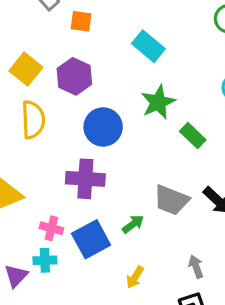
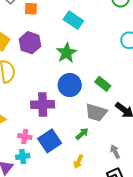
green star: (158, 102) -> (66, 53), moved
blue circle: (103, 127) -> (70, 85), moved
green rectangle: (193, 136) -> (103, 84), moved
green arrow: (133, 224) -> (82, 134), moved

